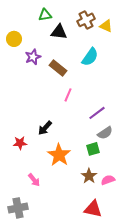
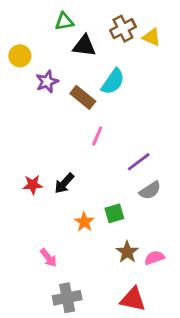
cyan semicircle: (90, 57) -> (113, 82), moved
red star: (20, 143) -> (33, 185), moved
green square: (93, 149) -> (114, 213), moved
orange star: (59, 155) -> (84, 222), size x0.6
gray cross: (18, 208) -> (67, 298), moved

